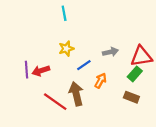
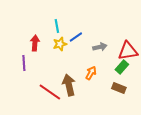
cyan line: (64, 13) -> (57, 26), moved
blue line: (84, 65) -> (76, 37), moved
red arrow: (41, 71) -> (35, 43), moved, turned 112

